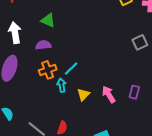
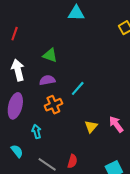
cyan line: (71, 68) -> (78, 88), moved
cyan arrow: (62, 85) -> (36, 131), moved

